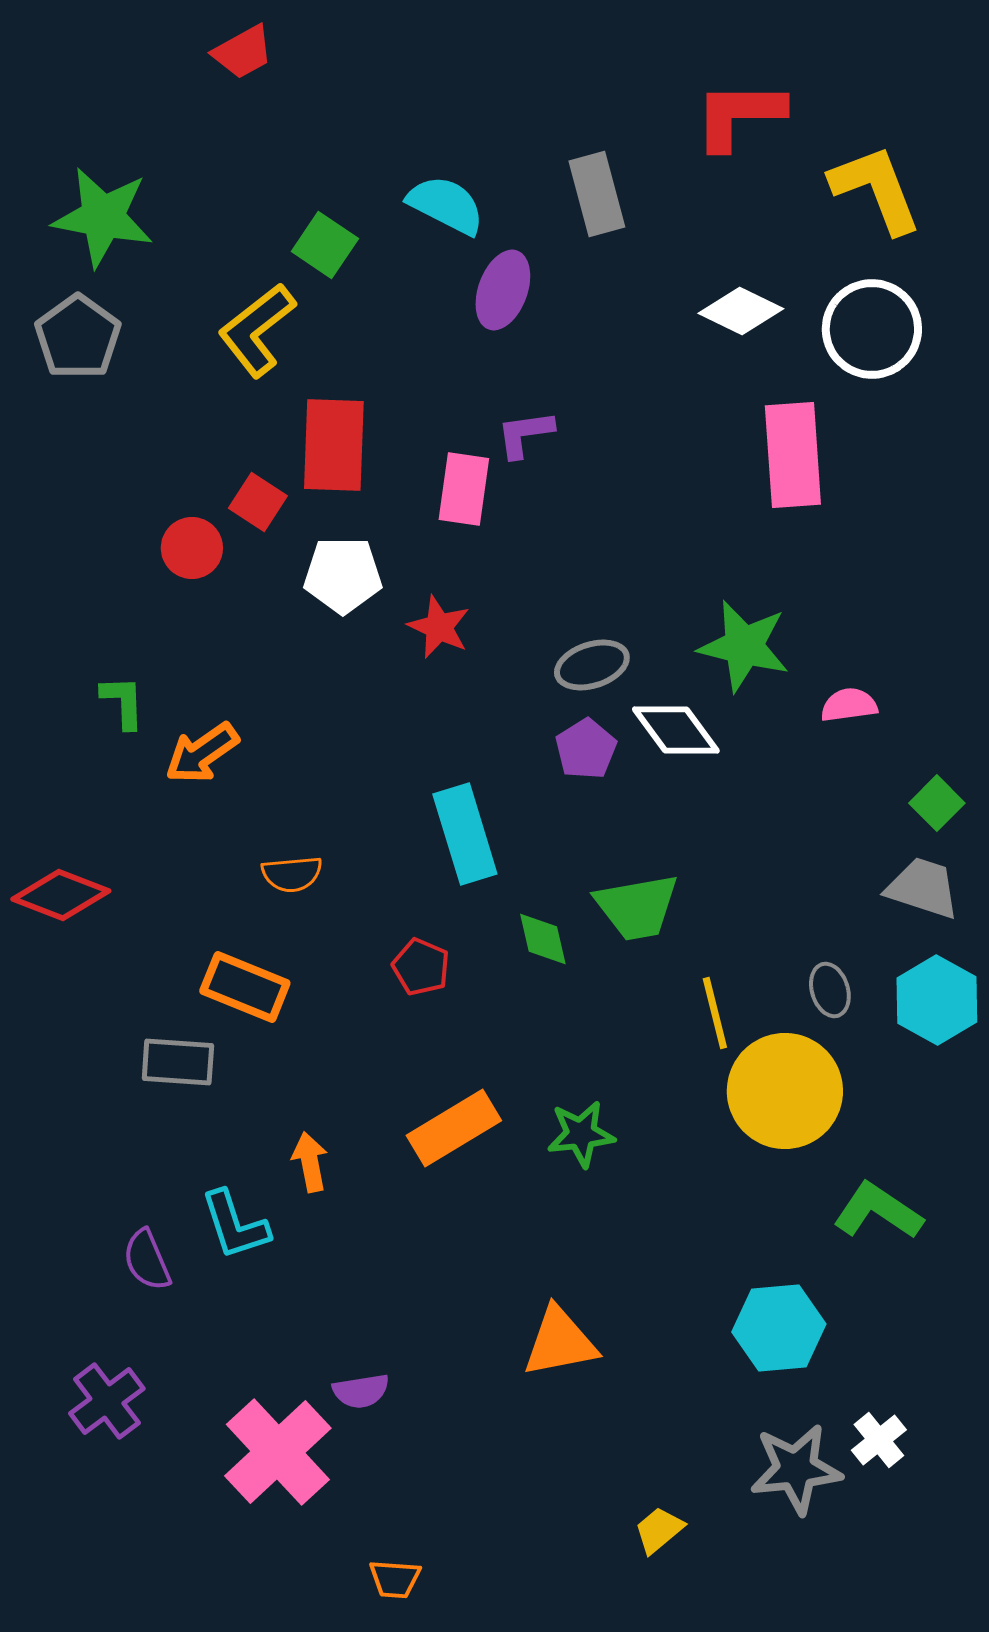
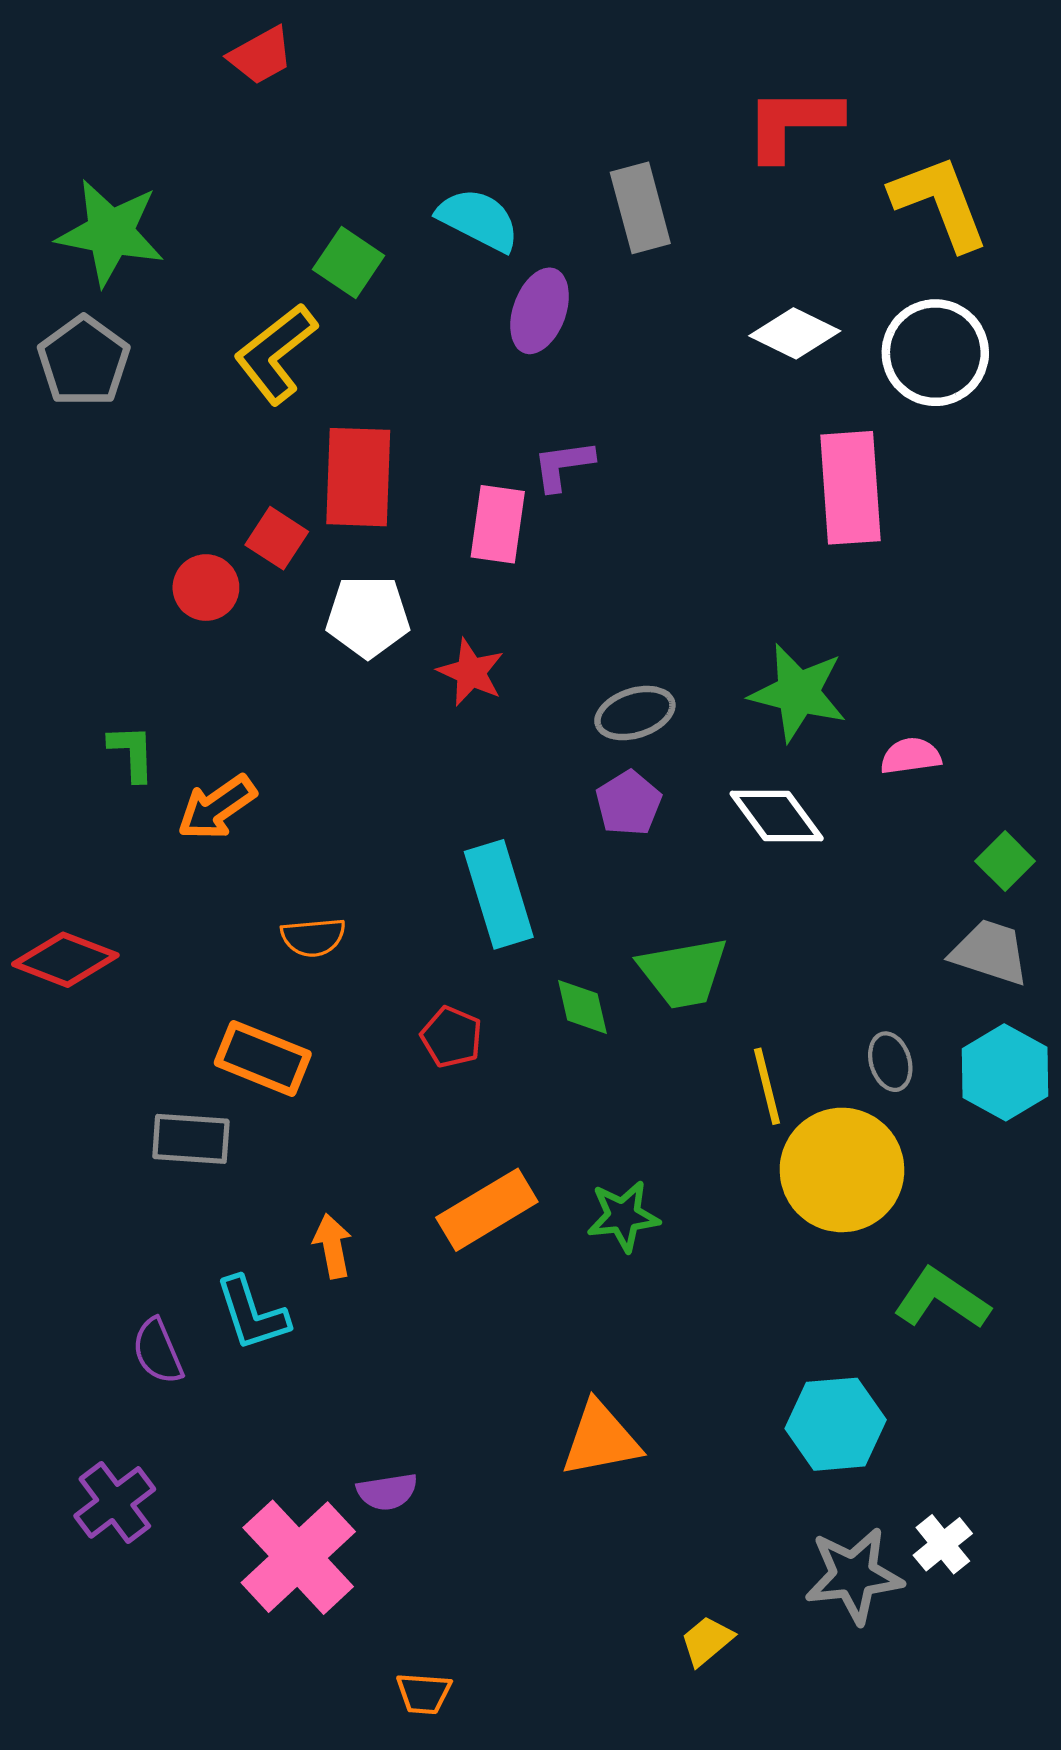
white diamond: (676, 730) -> (777, 816), moved

